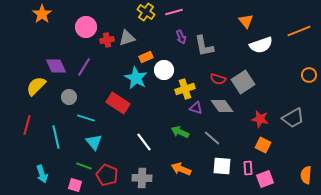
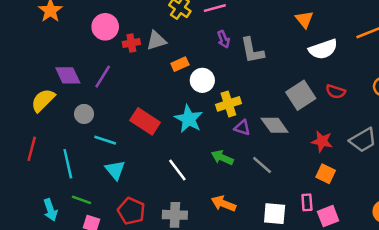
cyan star: (136, 78) -> (189, 119), moved
red semicircle: (218, 79) -> (336, 92), moved
green line: (84, 166) -> (82, 200), moved
white square: (222, 166) -> (275, 214), moved

